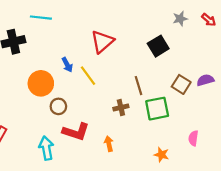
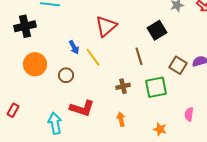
orange circle: (41, 83) -> (35, 64), moved
brown line: (138, 86) -> (139, 56), moved
brown circle: (58, 106) -> (66, 75), moved
orange arrow: (109, 144) -> (121, 119), moved

